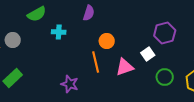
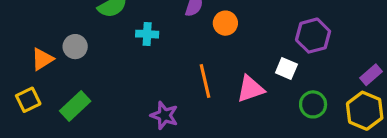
orange circle: (107, 41) -> (225, 23), moved
white square: (148, 54) -> (286, 68), turned -32

